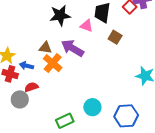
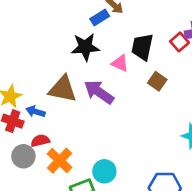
brown triangle: (45, 48) -> (63, 89), size x1.6
orange cross: (53, 63) -> (60, 161), moved
cyan circle: (92, 107) -> (104, 171), moved

